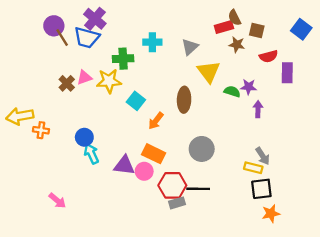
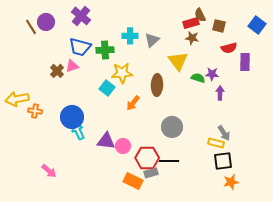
brown line: (62, 38) -> (31, 27), moved
blue trapezoid: (87, 38) -> (80, 47), moved
brown star: (237, 45) -> (192, 38), moved
gray triangle: (190, 47) -> (152, 40), moved
yellow star: (109, 81) -> (122, 73), moved
cyan square: (136, 101) -> (107, 88), moved
blue circle: (84, 137) -> (72, 117), size x1.5
orange rectangle: (154, 154) -> (133, 181), moved

